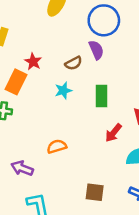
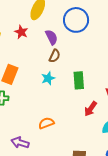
purple semicircle: (96, 50) -> (51, 37), moved
red star: (33, 62) -> (21, 32), moved
brown semicircle: (74, 63) -> (55, 56), turned -32

